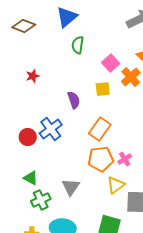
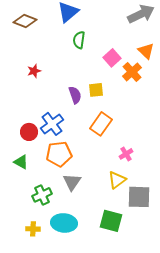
yellow square: (103, 89) -> (96, 90), moved
orange pentagon: (101, 159) -> (59, 154), moved
green triangle: (31, 178) -> (21, 162), moved

